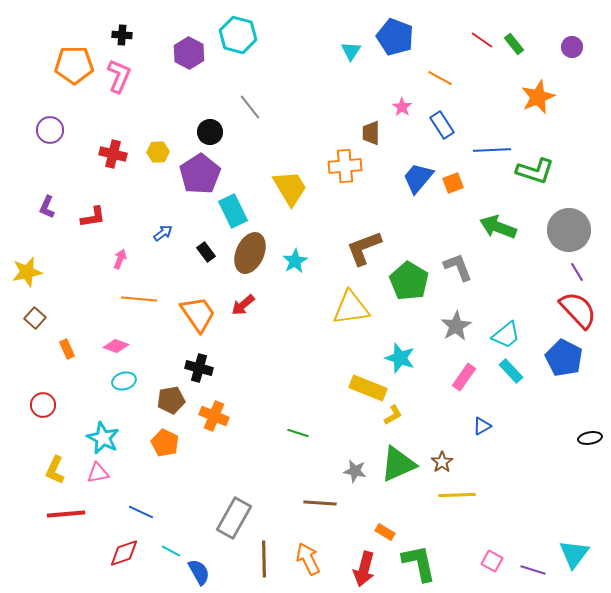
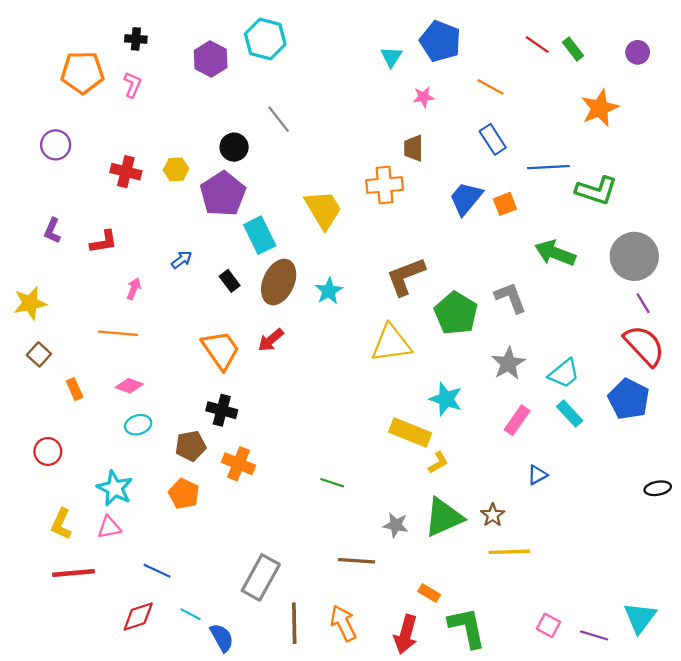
pink L-shape: (119, 76) -> (133, 85), size x0.7
pink star: (402, 107) -> (424, 97), moved, turned 30
orange line: (139, 299) -> (118, 333), moved

